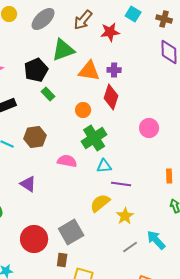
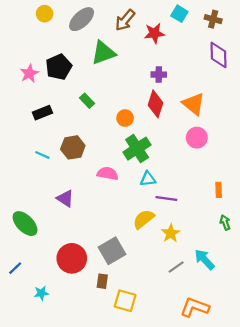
black pentagon: (36, 70) -> (59, 67), moved
orange triangle: (89, 71) -> (194, 104), moved, turned 30

